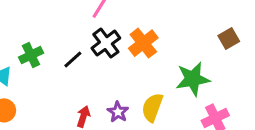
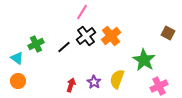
brown square: (229, 39) -> (168, 33), turned -32
green star: (193, 79) -> (144, 60), turned -30

